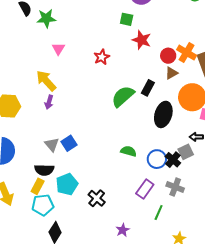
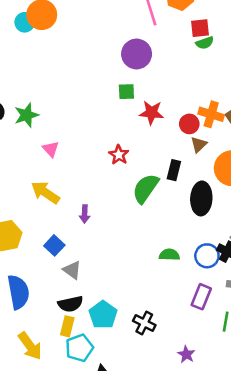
red star: (102, 57) -> (119, 155), moved
purple arrow: (49, 102) -> (85, 214), moved
blue square: (69, 143) -> (54, 245), moved

